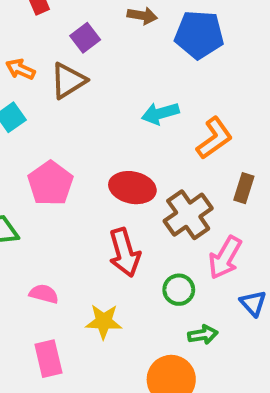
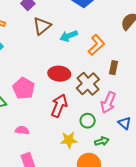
brown triangle: (68, 81) -> (42, 26), moved
pink pentagon: (50, 183) -> (24, 88), moved
red arrow: (125, 252) -> (59, 106), turned -135
yellow star: (104, 322) -> (69, 140), moved

